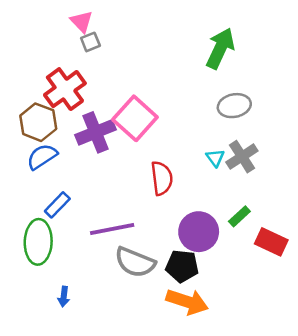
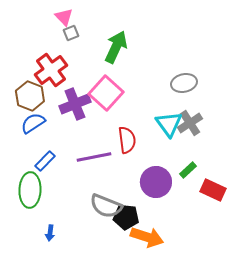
green arrow: (220, 48) -> (116, 47), moved
cyan triangle: (215, 158) -> (169, 124), size x1.8
purple line: (112, 229) -> (94, 157), moved
black pentagon: (182, 266) -> (126, 217), moved

